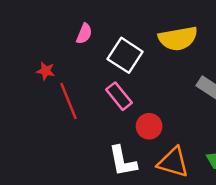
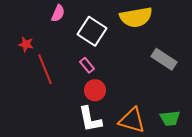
pink rectangle: (119, 96) -> (87, 65), size x0.7
red circle: (149, 126) -> (95, 90), moved

